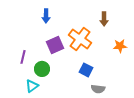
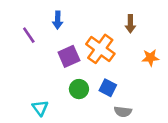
purple line: (23, 57) -> (29, 35), moved, turned -48
green circle: (42, 69) -> (79, 89), moved
cyan triangle: (32, 86) -> (40, 108), turned -32

